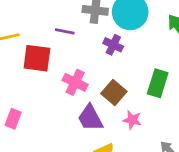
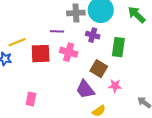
pink cross: (75, 82) -> (69, 52), moved
green rectangle: (158, 83) -> (118, 47), moved

